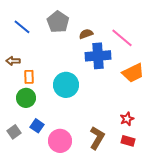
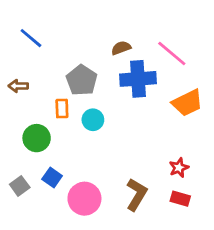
gray pentagon: (58, 22) -> (82, 80), moved
orange rectangle: (29, 77) -> (62, 108), moved
cyan circle: (66, 85) -> (93, 120), size x0.6

